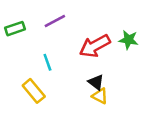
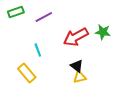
green rectangle: (15, 29) -> (16, 12), moved
yellow triangle: (100, 96) -> (80, 77), turned -40

